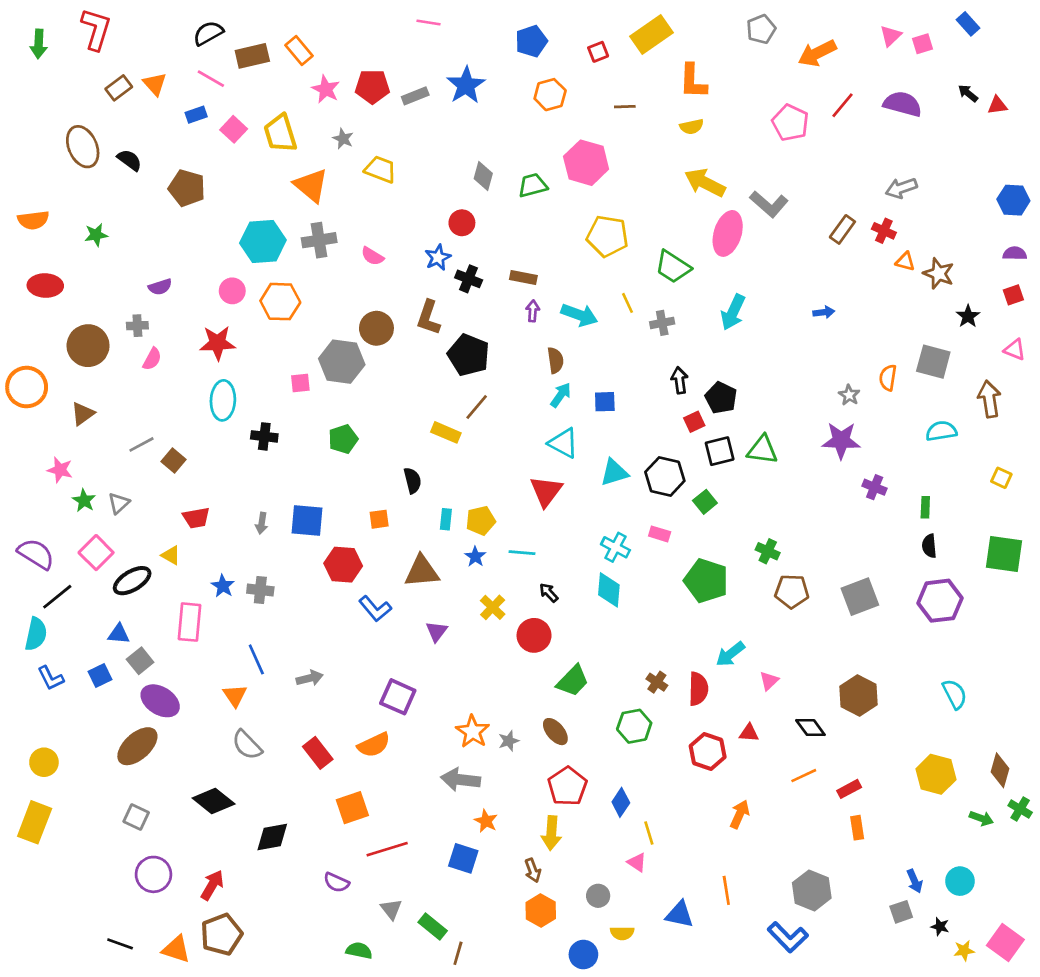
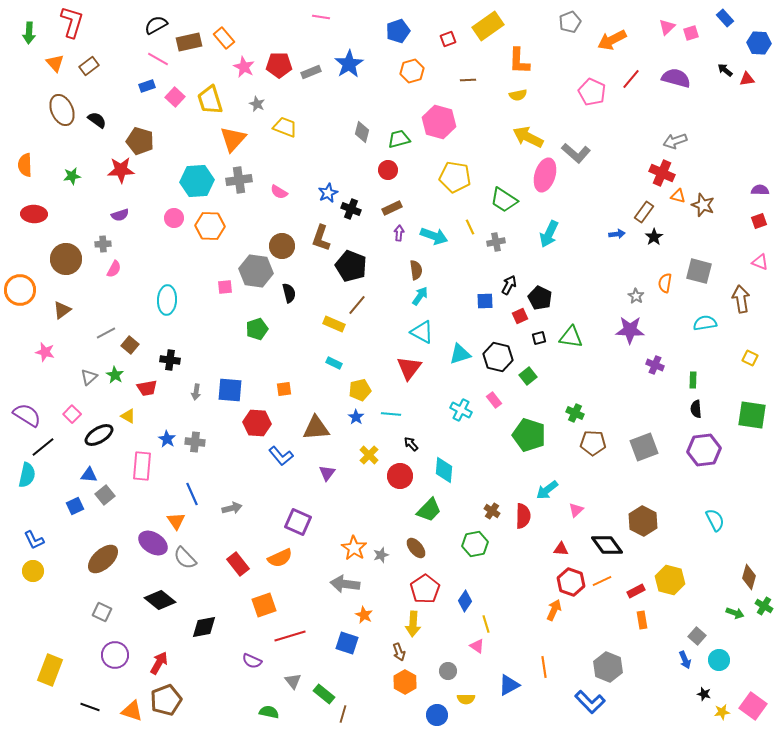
orange triangle: (155, 84) -> (55, 63), moved
orange triangle: (311, 185) -> (233, 139), turned 32
blue hexagon: (1013, 200) -> (759, 43), moved
orange semicircle: (33, 220) -> (25, 165), turned 95
red circle: (462, 223) -> (388, 170), moved
brown rectangle: (842, 229) -> (644, 212), moved
red cross: (884, 231) -> (662, 173), size x1.4
brown rectangle: (523, 278) -> (392, 208), turned -36
black star: (968, 316) -> (654, 237), moved
red star: (218, 343) -> (121, 170), moved
black arrow: (680, 380) -> (509, 285), turned 36
blue square: (605, 402) -> (485, 301), moved
black cross: (264, 436) -> (170, 360), moved
black square: (720, 451) -> (539, 338), size x0.6
black semicircle: (413, 480) -> (289, 293), moved
green star: (84, 501) -> (115, 375), moved
cyan rectangle: (446, 519) -> (334, 363), moved, turned -70
pink rectangle: (660, 534) -> (494, 400), turned 35
pink square: (96, 553) -> (72, 414), size x0.7
cyan diamond: (609, 590) -> (444, 470), moved
blue L-shape: (51, 678) -> (34, 540), moved
purple ellipse: (160, 701) -> (153, 543), moved
black diamond: (810, 728) -> (607, 545), size x1.4
red hexagon: (708, 752) -> (571, 582), moved
yellow hexagon: (936, 774) -> (670, 580), moved
yellow rectangle: (35, 822) -> (50, 670), moved
gray square: (901, 912) -> (697, 636), moved, turned -30
blue triangle: (680, 914) -> (509, 685), turned -40

